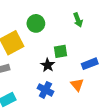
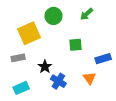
green arrow: (78, 20) -> (87, 14), moved, turned 64
black star: (48, 65) -> (45, 67), moved

